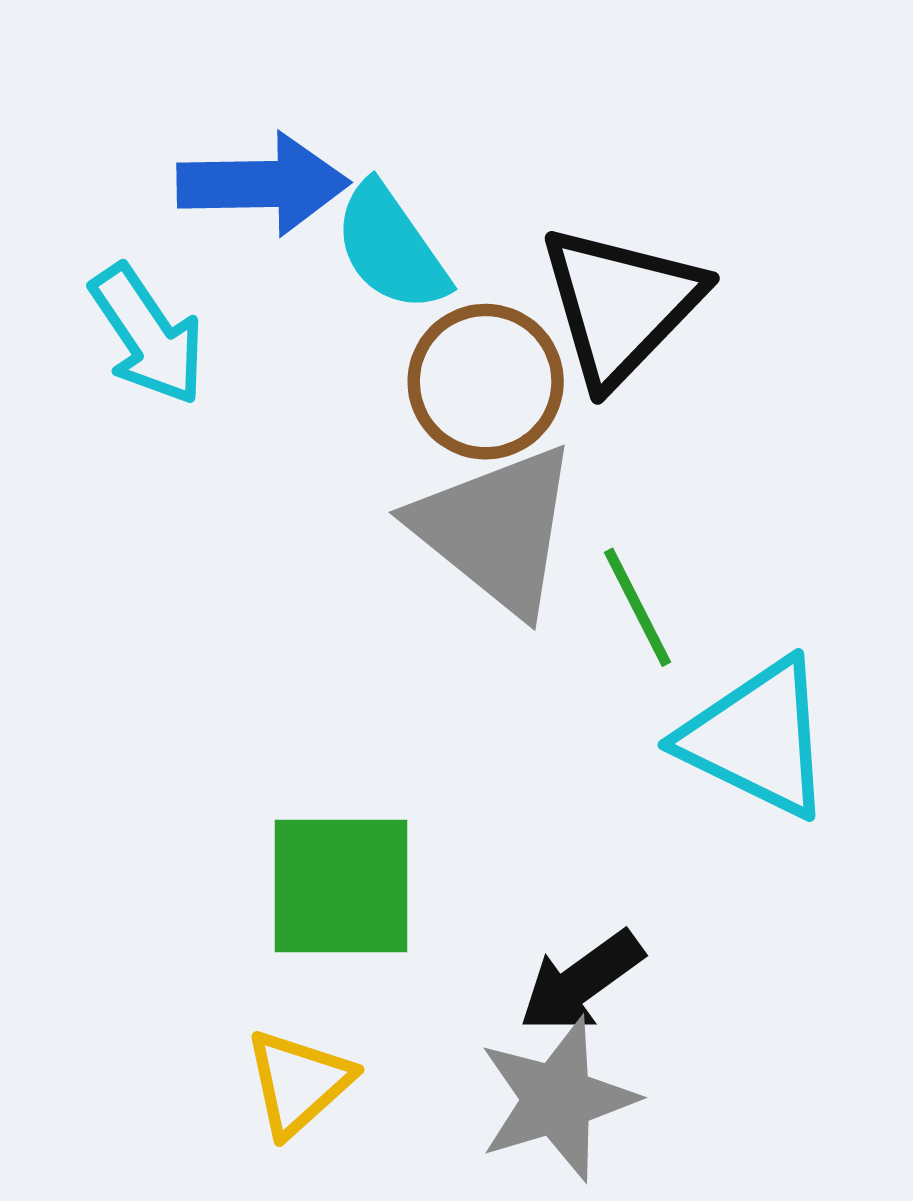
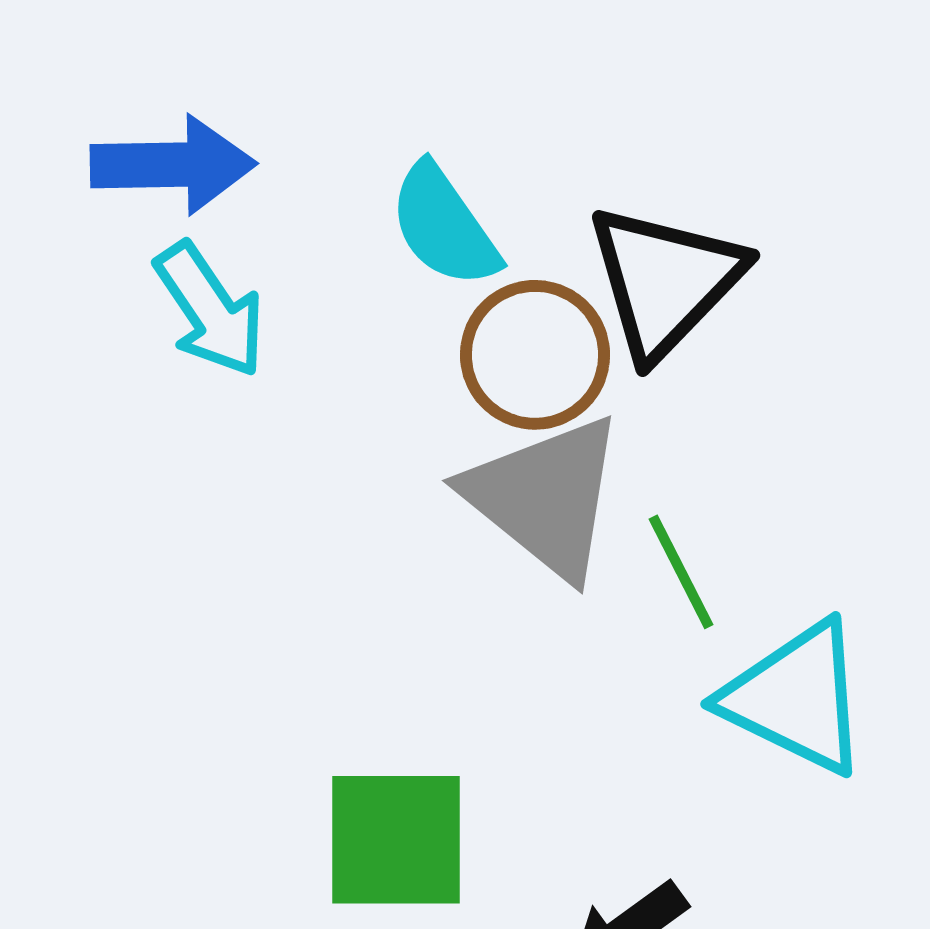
blue arrow: (263, 184) -> (173, 165), moved

